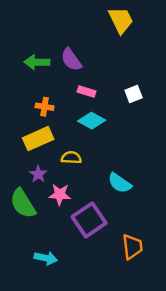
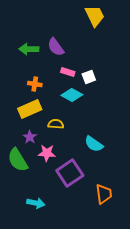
white square: (134, 94) -> (89, 77), moved

